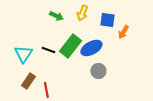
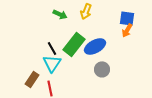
blue square: (107, 20) -> (127, 18), moved
black line: (48, 50) -> (52, 48), turned 40
cyan triangle: (23, 54) -> (52, 63), moved

